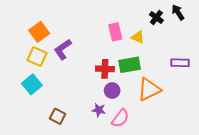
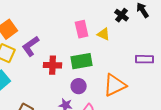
green rectangle: (130, 65) -> (82, 61), moved
red cross: (105, 69) -> (53, 65), moved

